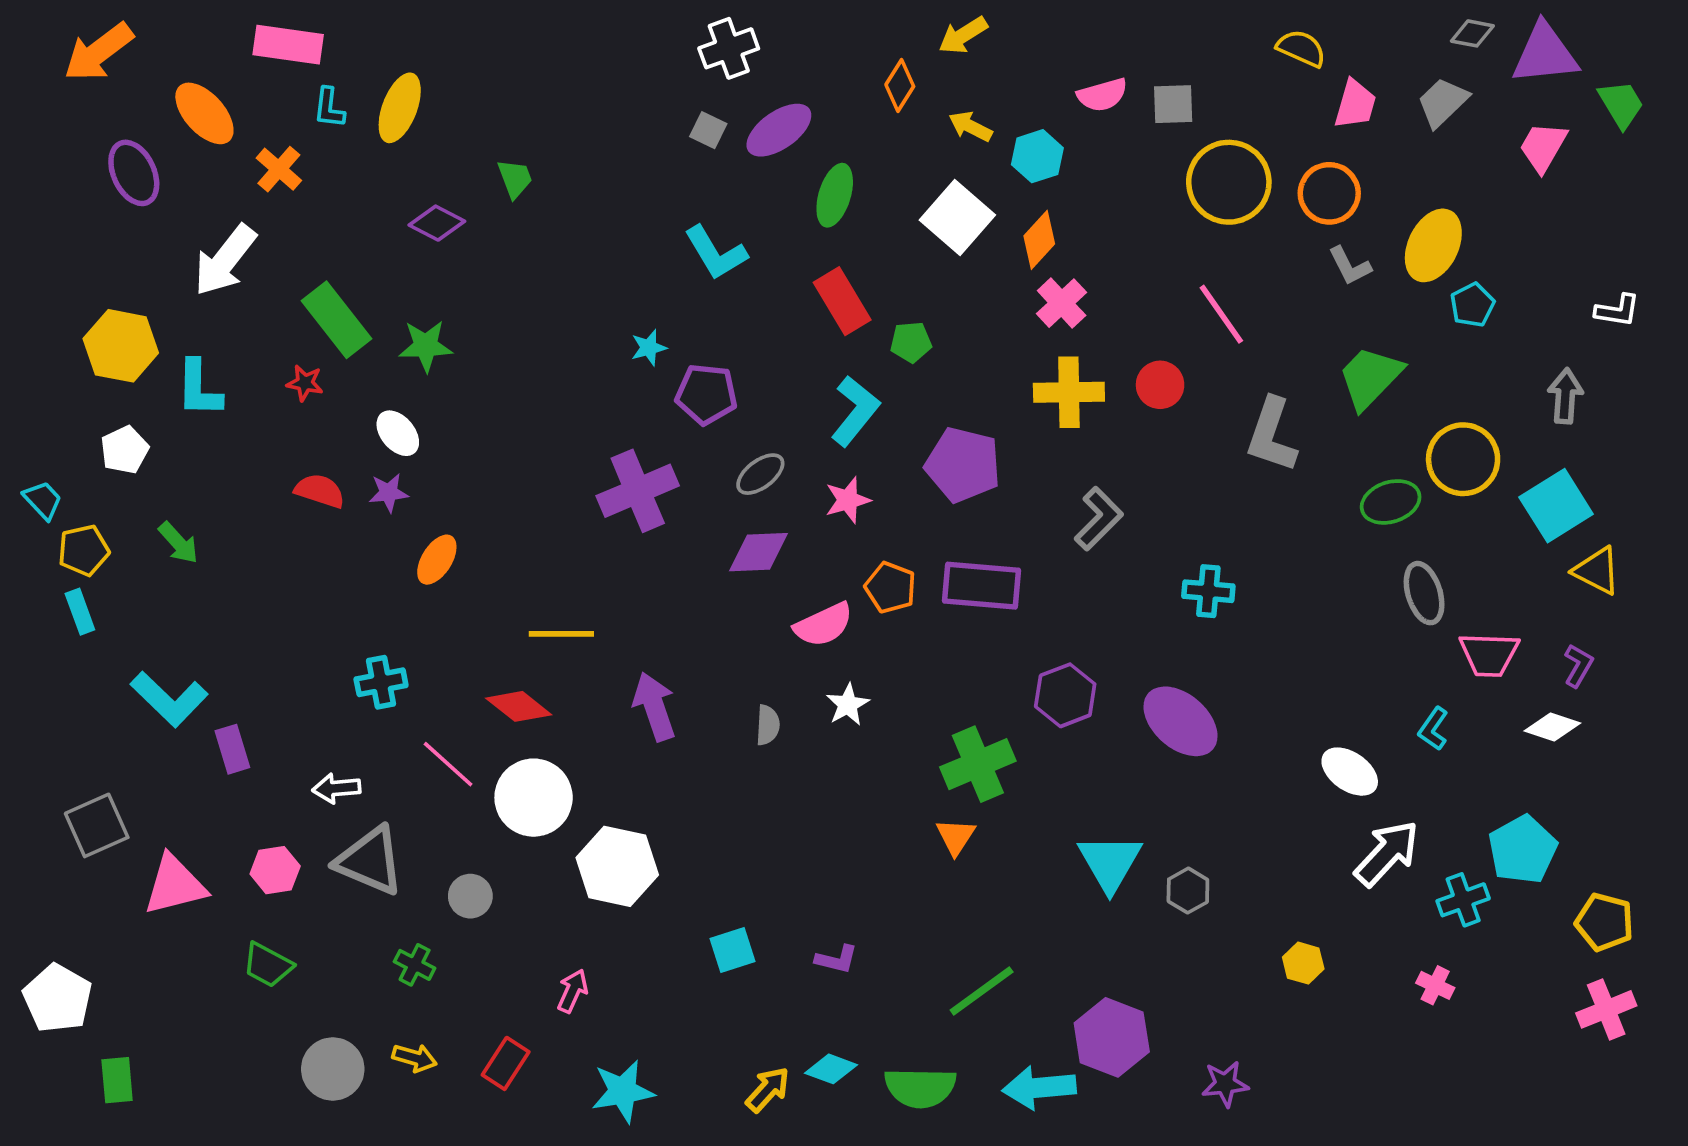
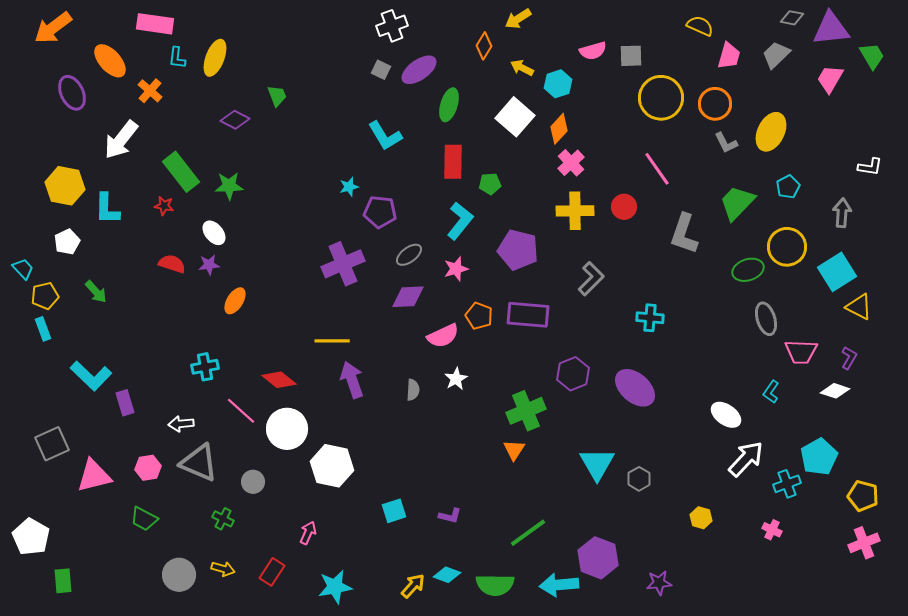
red rectangle: (842, 301) -> (453, 162), turned 32
cyan pentagon: (1472, 305) -> (788, 187), moved
yellow line: (561, 634) -> (332, 341), moved

